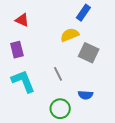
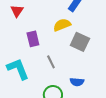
red triangle: (22, 20) -> (17, 11), turned 40
purple rectangle: (17, 50) -> (33, 39), moved

